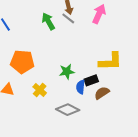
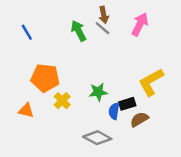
yellow L-shape: (110, 61) -> (151, 82), turned 150
yellow cross: (40, 90) -> (62, 101), moved

